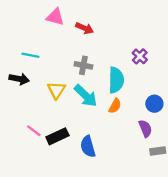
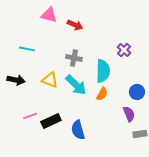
black arrow: (19, 79) -> (16, 80), moved
yellow triangle: (56, 90) -> (50, 80), turned -42
pink line: (34, 131) -> (30, 116), turned -56

